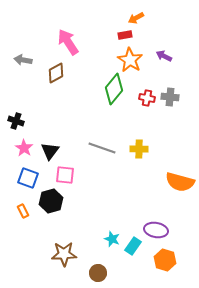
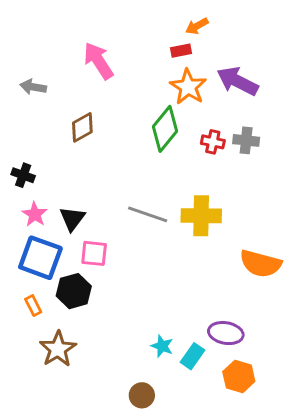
purple arrow: (164, 56) -> (237, 81), size x1.8
brown diamond: (56, 73) -> (82, 127), moved
yellow cross: (139, 149) -> (201, 216), size x1.5
blue square: (28, 178) -> (40, 258), size x1.4
brown star: (64, 254) -> (58, 349), moved, turned -30

